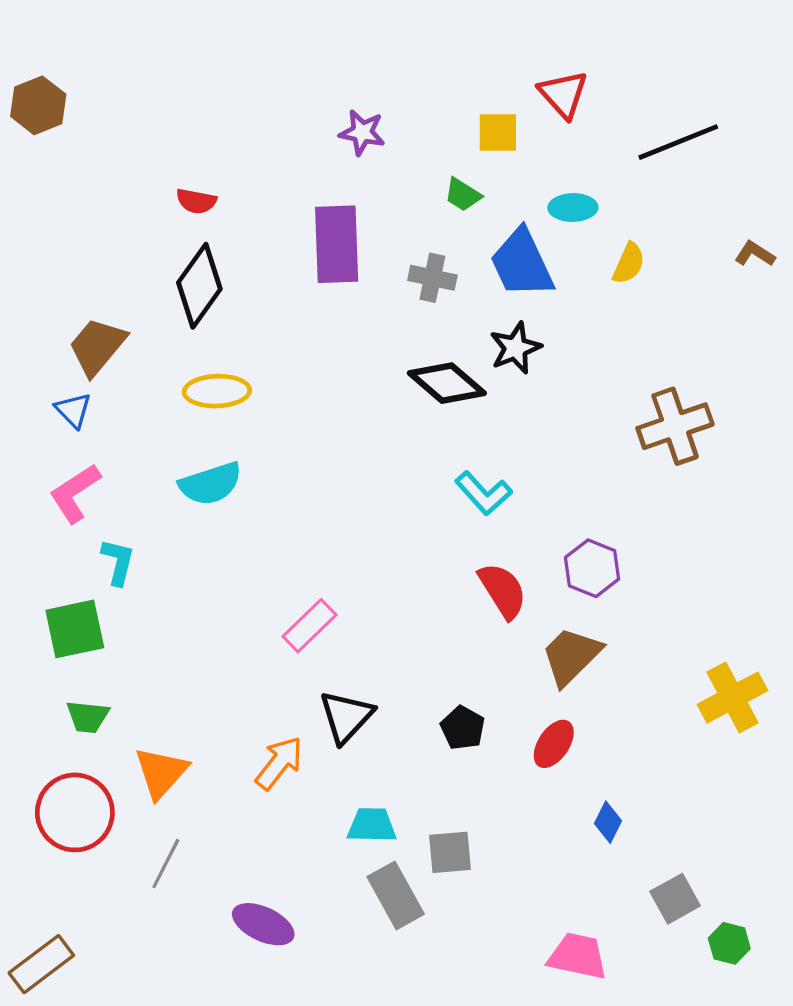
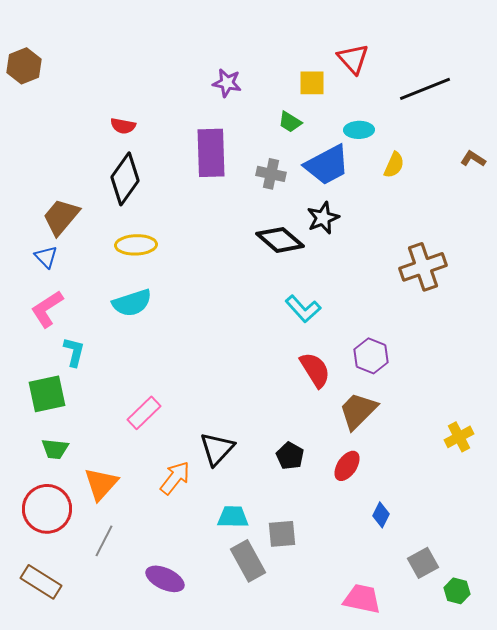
blue trapezoid: (522, 263) -> (327, 165), turned -93
pink rectangle: (310, 626) -> (144, 413), moved
yellow cross: (733, 698) -> (459, 437), size x0.7
brown rectangle: (41, 964) -> (41, 582), moved, turned 69

